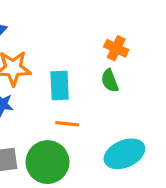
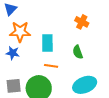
green semicircle: (110, 81) -> (78, 52), moved

